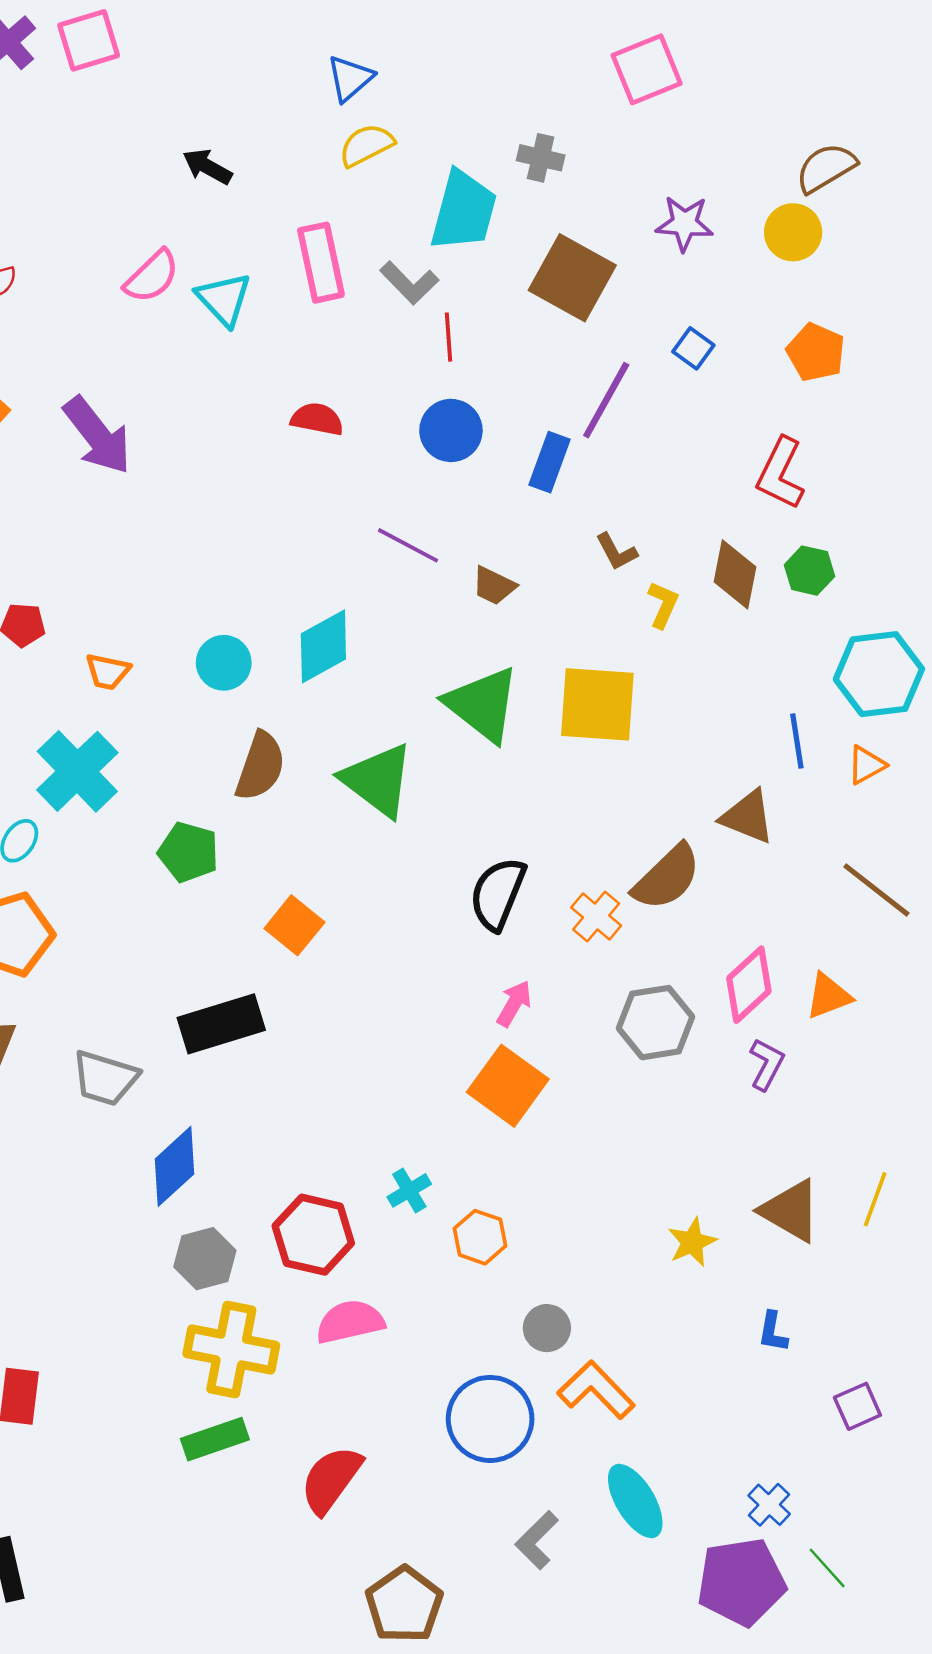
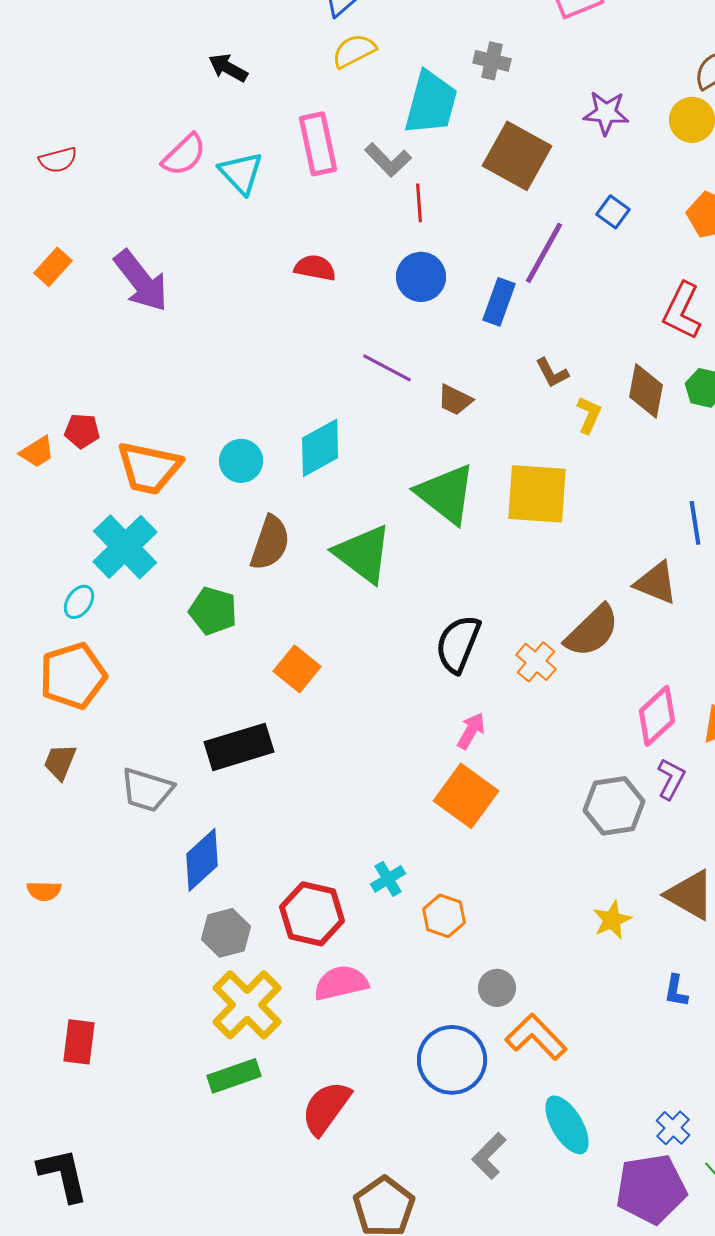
orange trapezoid: (108, 672) -> (149, 468), size x1.8
gray hexagon: (655, 1023) -> (614, 806), moved
yellow cross: (231, 1350) -> (247, 1005), turned 34

